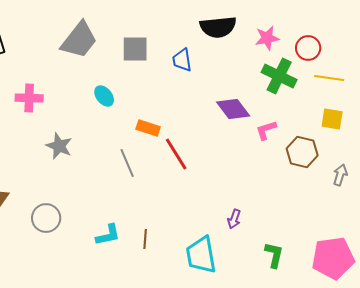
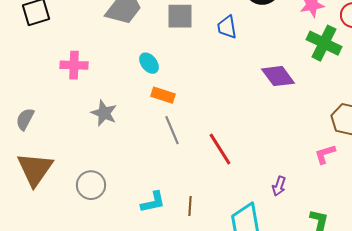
orange rectangle: (148, 128) -> (163, 95), moved
pink L-shape: (266, 130) -> (325, 154), moved
red line: (176, 154) -> (220, 149), moved

